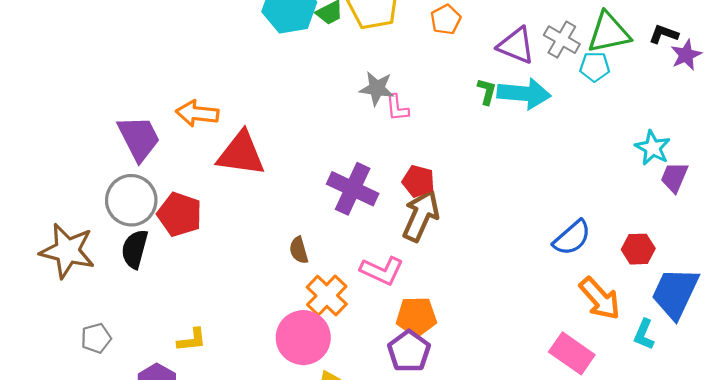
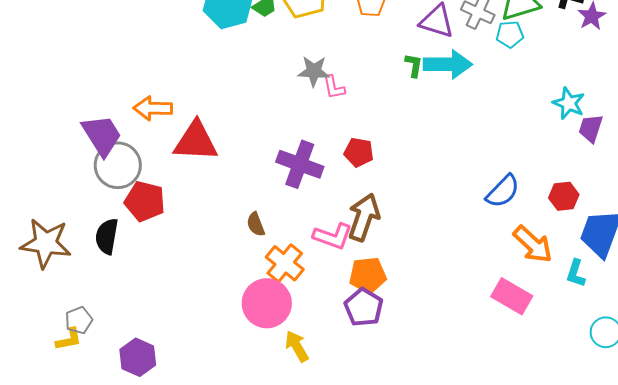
gray circle: (131, 200) -> (118, 165), moved
brown arrow: (421, 216) -> (364, 217), moved
yellow L-shape: (192, 340) -> (69, 339), moved

